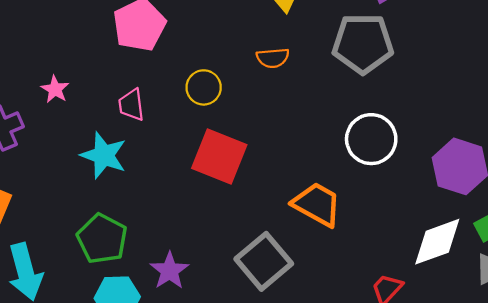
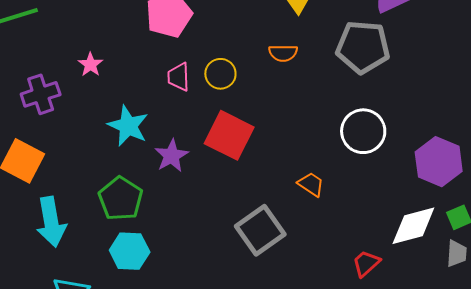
pink trapezoid: (131, 105) -> (179, 77), moved
orange trapezoid: (317, 204) -> (311, 184), size x0.6
purple star: (169, 271) -> (171, 156), moved

